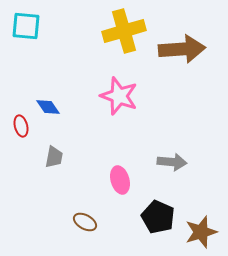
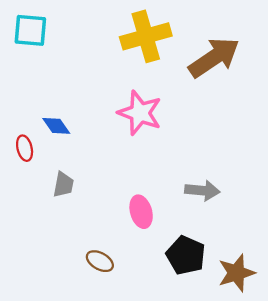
brown arrow: (182, 49) -> (214, 58), turned -30

